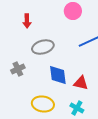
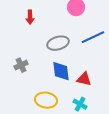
gray ellipse: (43, 47) -> (58, 43), moved

